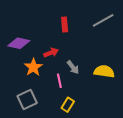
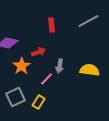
gray arrow: (73, 67) -> (60, 66), turned 48
pink line: (59, 81) -> (47, 79), turned 56
yellow rectangle: (68, 105) -> (39, 102), moved

